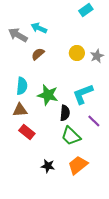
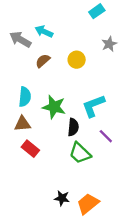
yellow circle: (77, 53) -> (77, 60), moved
gray star: (97, 56) -> (109, 44), moved
orange trapezoid: (78, 165) -> (88, 204), moved
black star: (48, 166) -> (62, 198), moved

